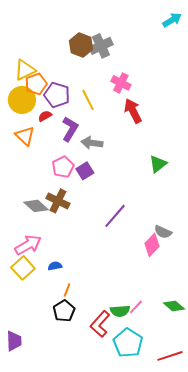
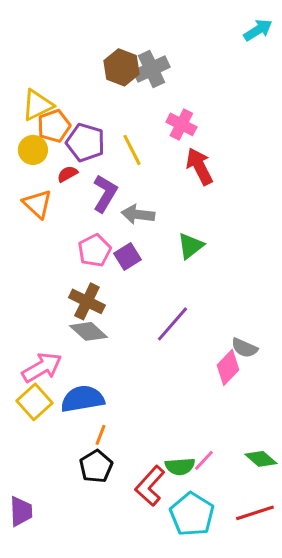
yellow circle: (22, 100) -> (33, 150), size x0.7
green triangle: (158, 164) -> (190, 246), moved
gray diamond: (36, 206) -> (88, 331), moved
blue semicircle: (55, 266) -> (82, 399), size x2.0
red line: (170, 356) -> (255, 513), moved

